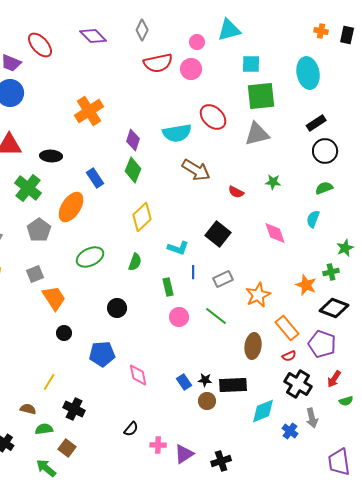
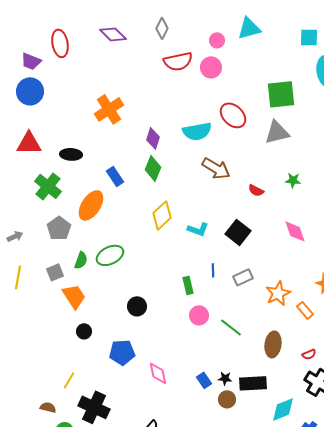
red ellipse: (40, 45) -> (60, 43), turned 32
cyan square: (251, 64) -> (309, 37), moved
cyan L-shape: (178, 248) -> (198, 229), moved
green semicircle: (135, 262) -> (81, 260), moved
green line: (216, 316) -> (231, 327), moved
orange rectangle: (287, 328) -> (305, 310), moved, size x0.7
black cross: (74, 409) -> (94, 407), size x1.4

